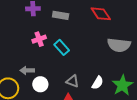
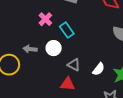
pink cross: (39, 39) -> (45, 19), turned -32
white circle: (40, 84) -> (54, 48), moved

